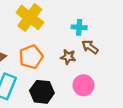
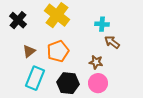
brown star: (68, 57) -> (96, 62), moved
pink circle: (83, 85) -> (98, 83), moved

